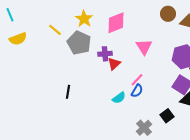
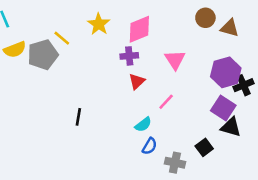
gray pentagon: (79, 43) -> (43, 55), moved, turned 30
purple cross: (105, 54) -> (129, 56), moved
blue semicircle: (137, 91) -> (150, 146), moved
gray cross: (144, 128) -> (175, 163), turned -35

